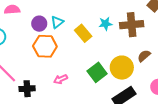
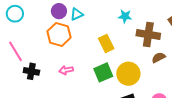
cyan star: (105, 24) -> (125, 16), moved
yellow rectangle: (83, 33) -> (106, 44), moved
brown semicircle: (144, 56) -> (159, 58), moved

